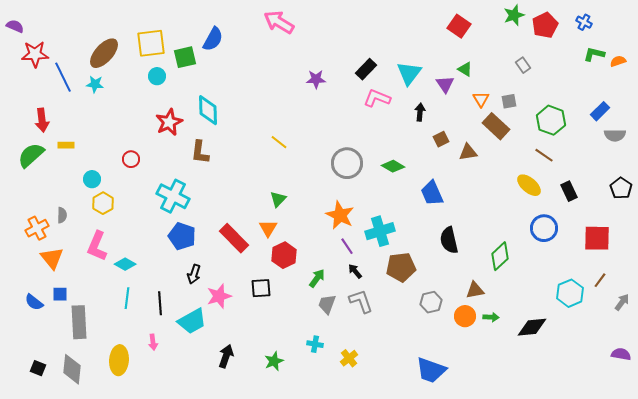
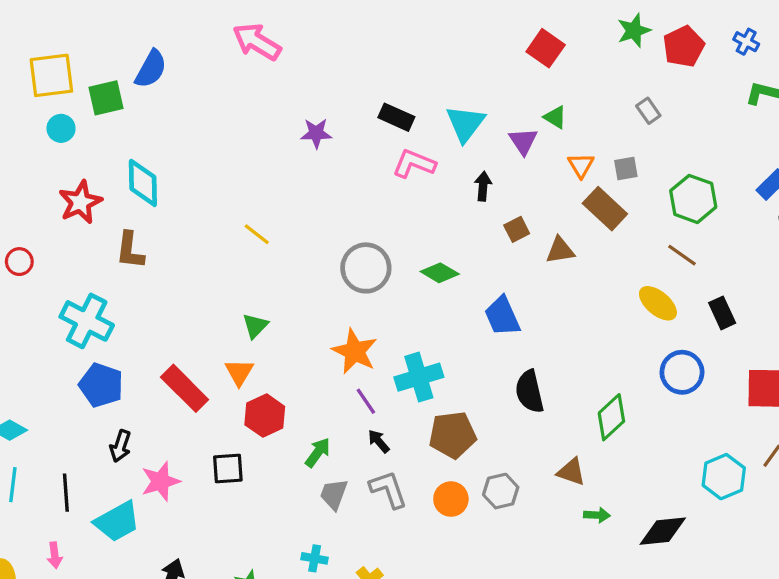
black rectangle: (366, 69) -> (396, 117), turned 70
brown triangle: (475, 290) -> (571, 472), turned 30
orange circle: (465, 316) -> (451, 499), moved

